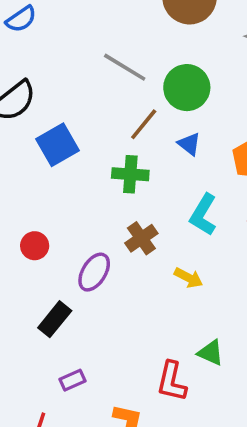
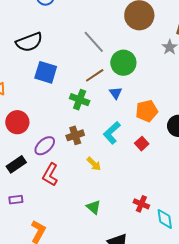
blue square: (57, 145) -> (46, 72), turned 30
red circle: (35, 246) -> (17, 122), size x1.5
red L-shape: (172, 381) -> (50, 175), moved

